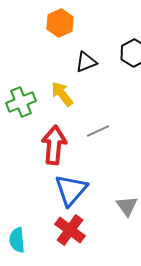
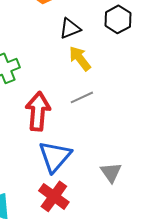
yellow arrow: (62, 94) -> (80, 58), moved

